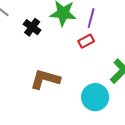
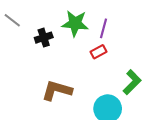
black cross: (32, 27) -> (44, 38), turned 36

